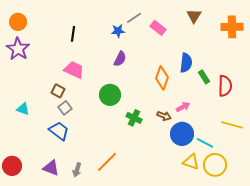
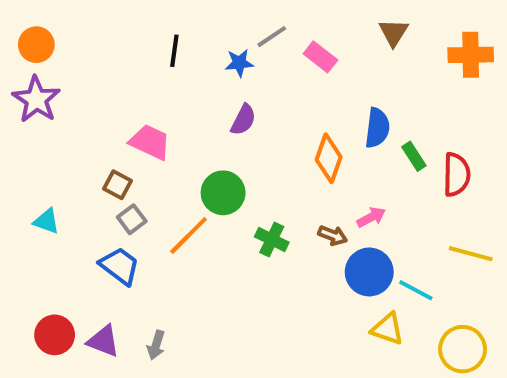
black line: (73, 34) -> (174, 51), moved
orange line: (107, 162) -> (189, 235), moved
yellow circle: (215, 165) -> (463, 349), moved
red circle: (12, 166) -> (55, 335), moved

